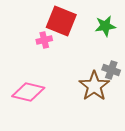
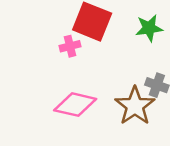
pink diamond: (28, 92) -> (75, 105), moved

